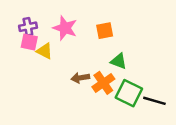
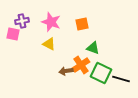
pink square: (29, 42) -> (13, 34), moved
yellow triangle: (45, 51) -> (49, 44), moved
brown arrow: (80, 78) -> (66, 71), moved

